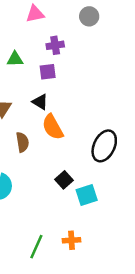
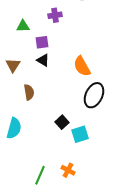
purple square: (48, 72) -> (42, 42), moved
orange semicircle: (53, 127) -> (82, 66), moved
orange cross: (72, 240) -> (68, 170), turned 32

